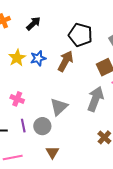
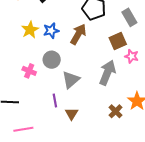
purple line: (23, 126) -> (55, 101), moved
gray circle: (42, 126) -> (52, 60), moved
brown triangle: (52, 152) -> (72, 114), moved

